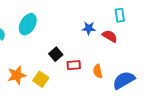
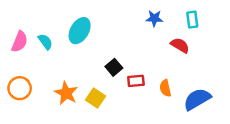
blue star: (89, 28) -> (154, 18), moved
orange star: (17, 75) -> (66, 93), turned -30

